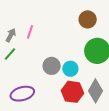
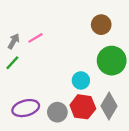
pink line: (30, 32) -> (35, 38), turned 40
gray circle: (52, 66) -> (57, 112), moved

